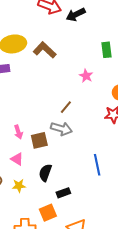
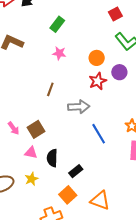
green rectangle: (106, 50) -> (57, 24), moved, turned 63
gray arrow: (61, 129) -> (79, 107), moved
pink triangle: (17, 159) -> (31, 153), moved

